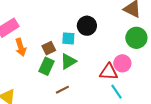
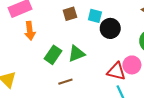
black circle: (87, 26) -> (110, 28), moved
cyan square: (68, 38) -> (95, 16), moved
brown square: (49, 48) -> (70, 14), moved

